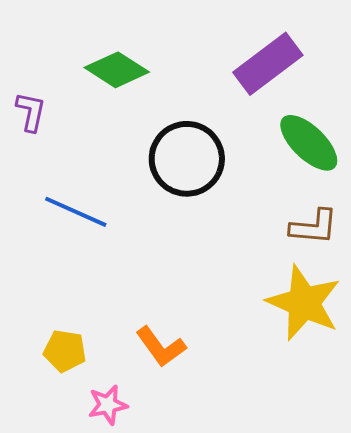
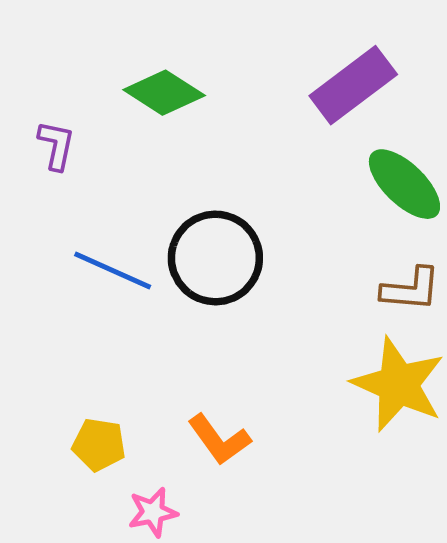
black circle: (187, 159) -> (215, 258), moved

